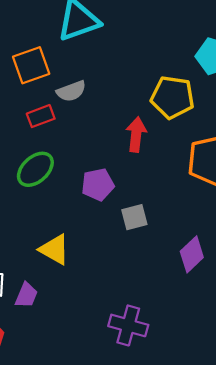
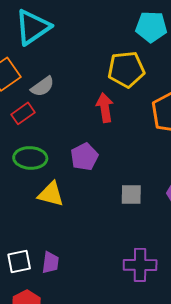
green ellipse: (35, 169) -> (30, 158), turned 60
gray square: (134, 217) -> (131, 194), moved, turned 30
yellow triangle: (54, 249) -> (51, 194), moved

